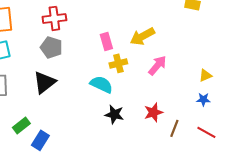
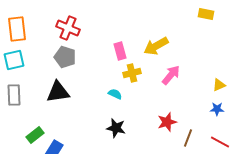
red cross: (54, 18) -> (68, 28), turned 30
black triangle: (44, 82) -> (58, 92), turned 30
cyan semicircle: (101, 84) -> (115, 94), size x0.6
black star: (114, 114) -> (116, 128), moved

